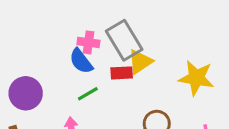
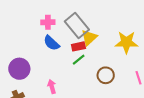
pink cross: (88, 42) -> (48, 22), moved
green line: (88, 94) -> (79, 60), moved

